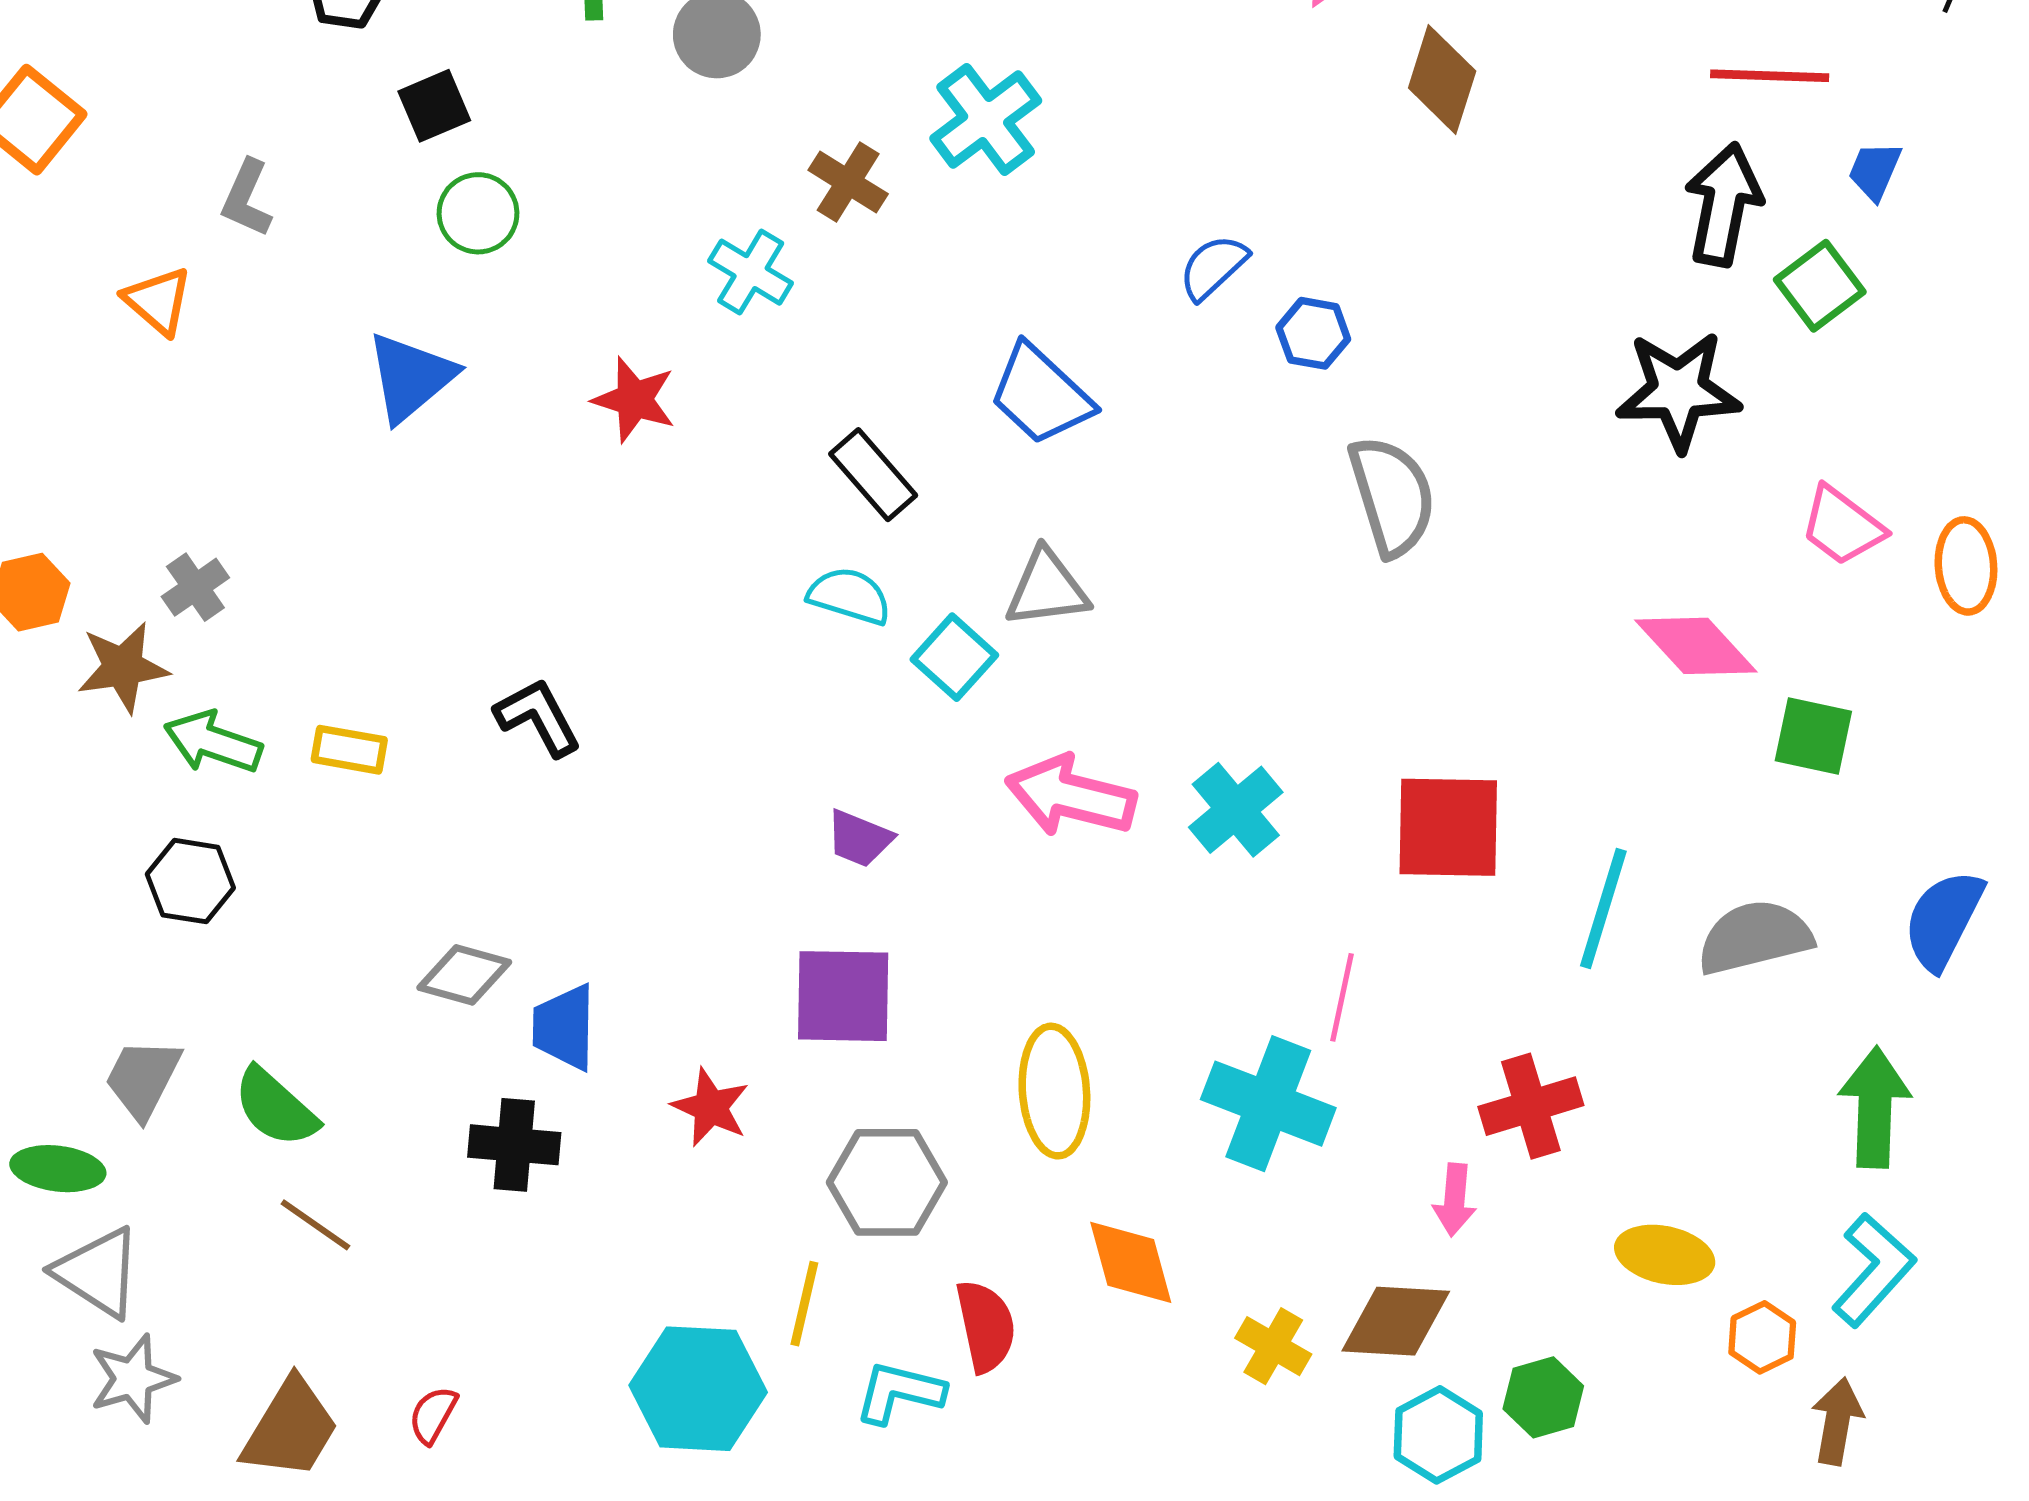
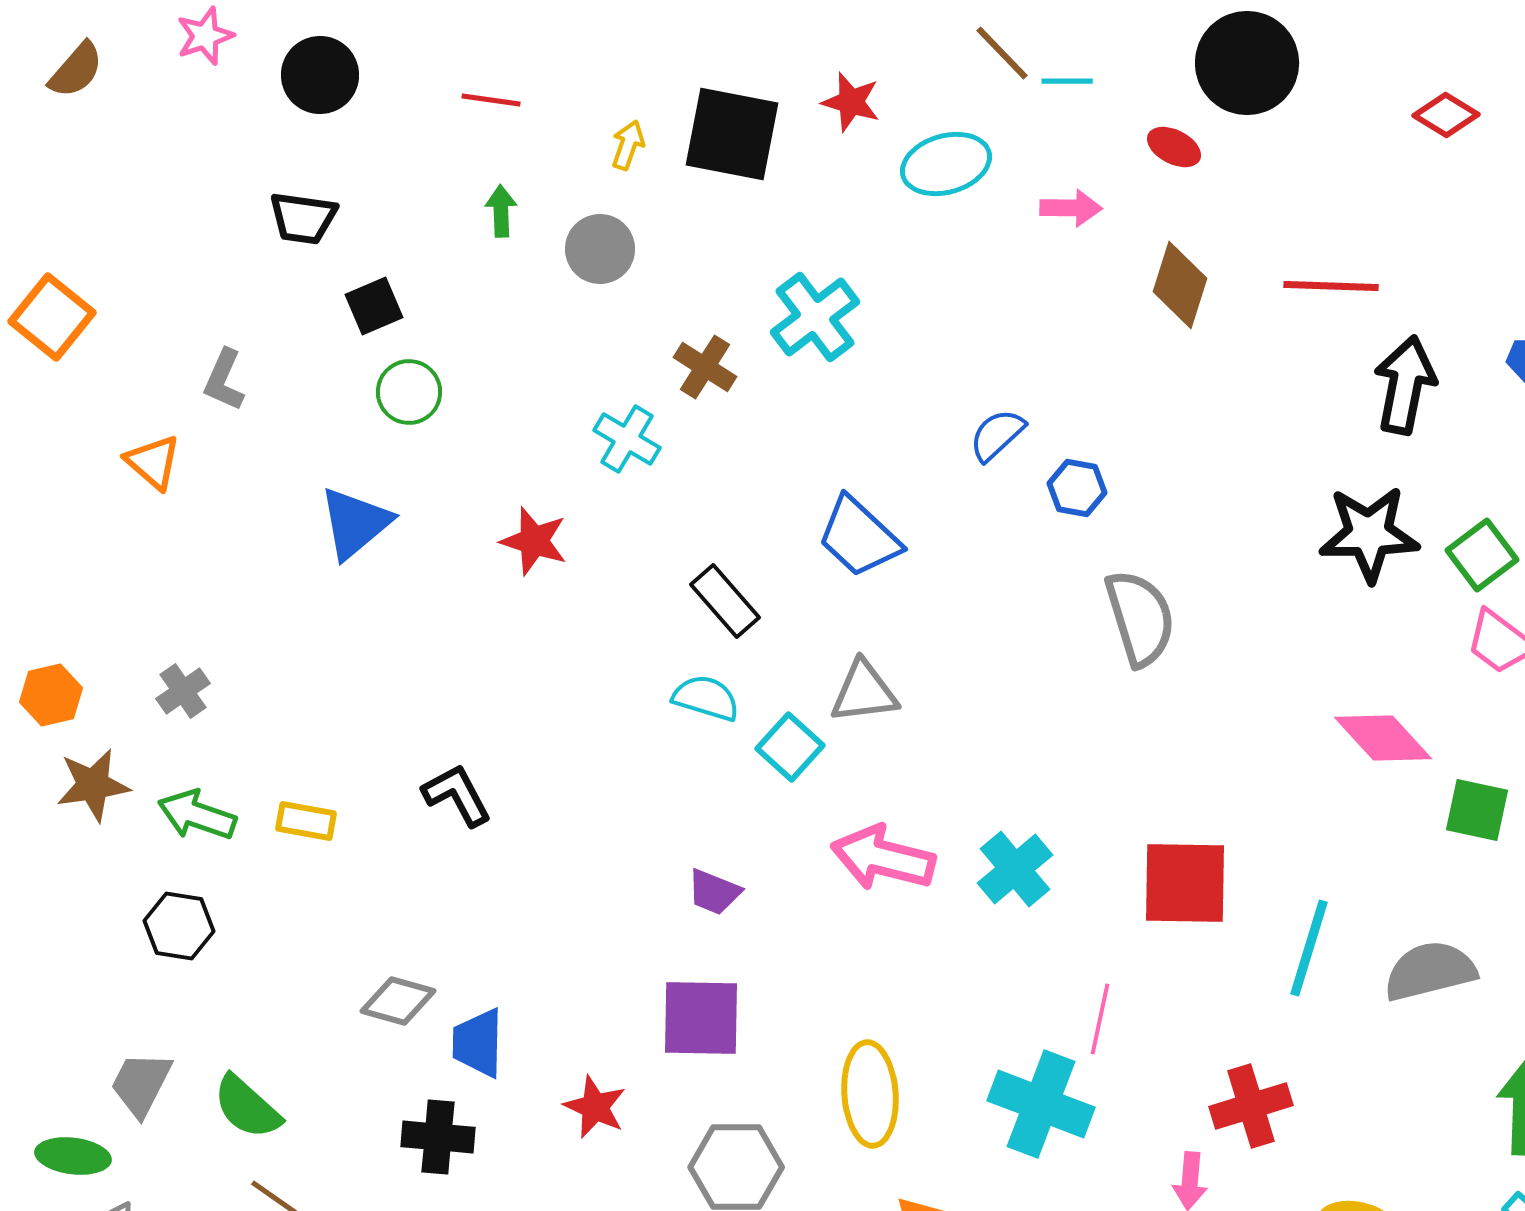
red line: (1770, 76) -> (1331, 286), moved
green square: (1820, 286) -> (1482, 555), moved
brown star: (123, 667) -> (93, 785), moved

